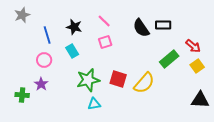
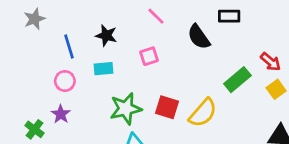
pink line: (104, 21) -> (156, 16), moved
black rectangle: (163, 25) -> (229, 16), moved
cyan rectangle: (72, 51) -> (104, 69), turned -64
green cross: (22, 95) -> (35, 129), turned 32

